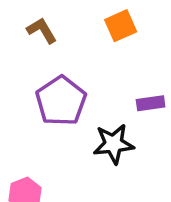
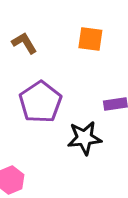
orange square: (121, 26) -> (90, 39), turned 32

